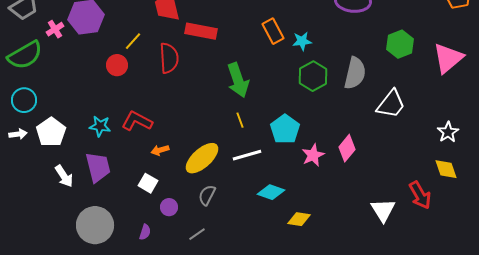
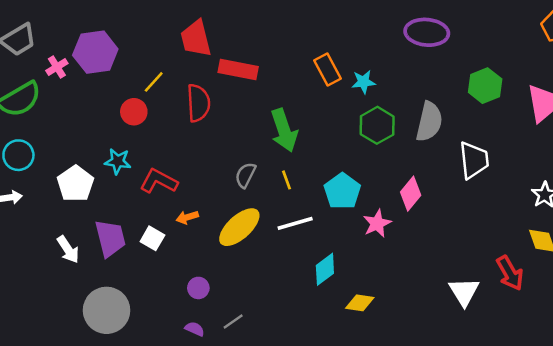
white trapezoid: (391, 104) -> (474, 160), turned -44
cyan star: (100, 126) -> (118, 161), moved
white pentagon: (51, 132) -> (75, 184), moved
pink diamond: (347, 148) -> (411, 194), moved
white square: (148, 183) -> (152, 238), moved
cyan diamond: (271, 192) -> (325, 269), turned -56
gray semicircle: (207, 195) -> (246, 175), moved
purple semicircle: (145, 232) -> (195, 329), moved, turned -84

